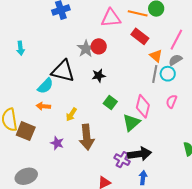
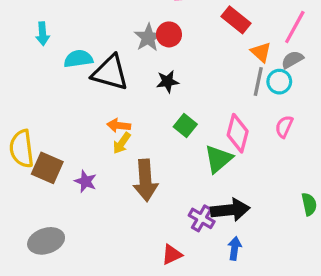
cyan semicircle: (45, 86) -> (78, 59), moved, turned -144
orange arrow: (43, 106) -> (119, 126), moved
purple star: (57, 143) -> (86, 181), moved

